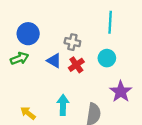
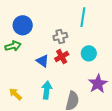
cyan line: (110, 22) -> (83, 17), moved
gray cross: (72, 42) -> (60, 36), turned -32
blue triangle: (54, 61) -> (43, 61), moved

